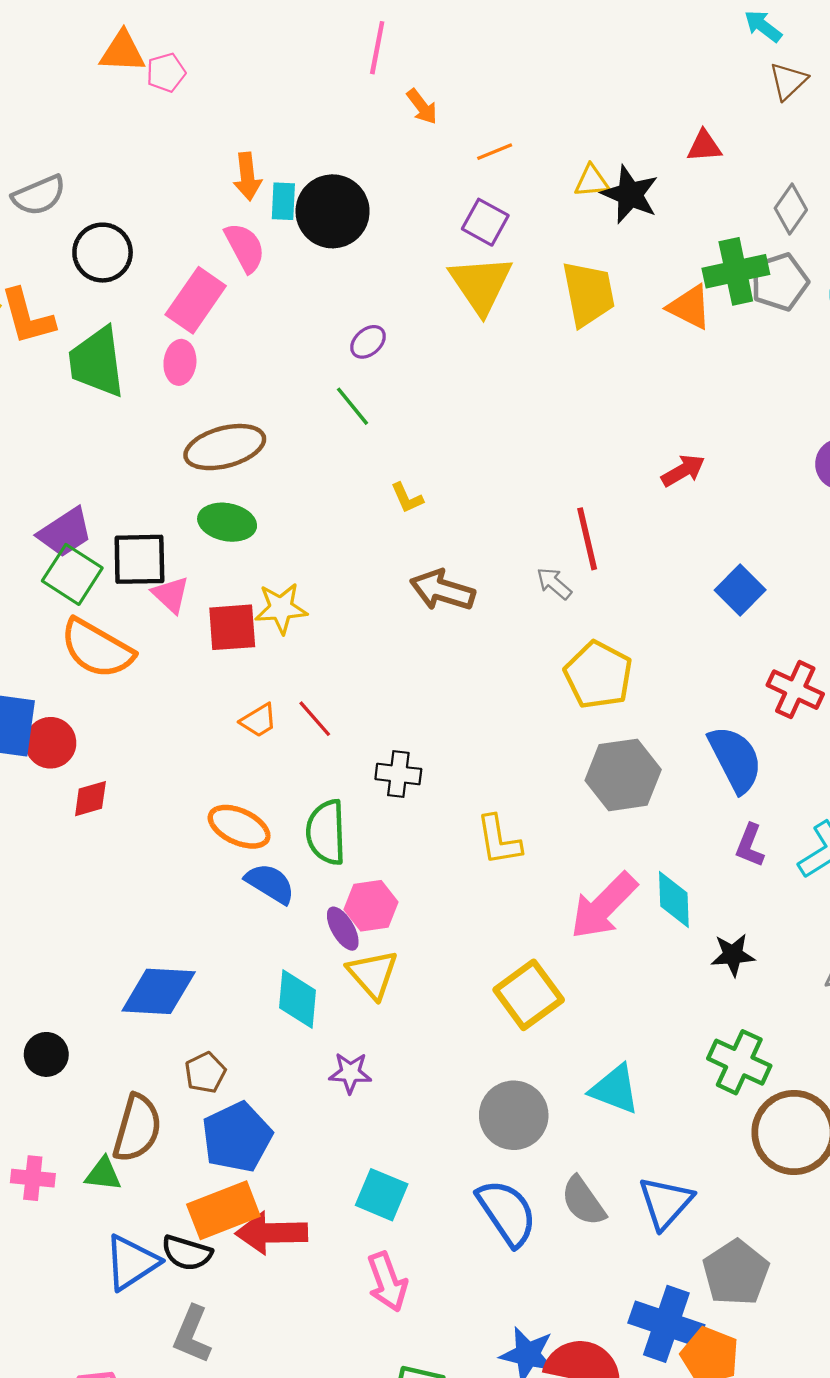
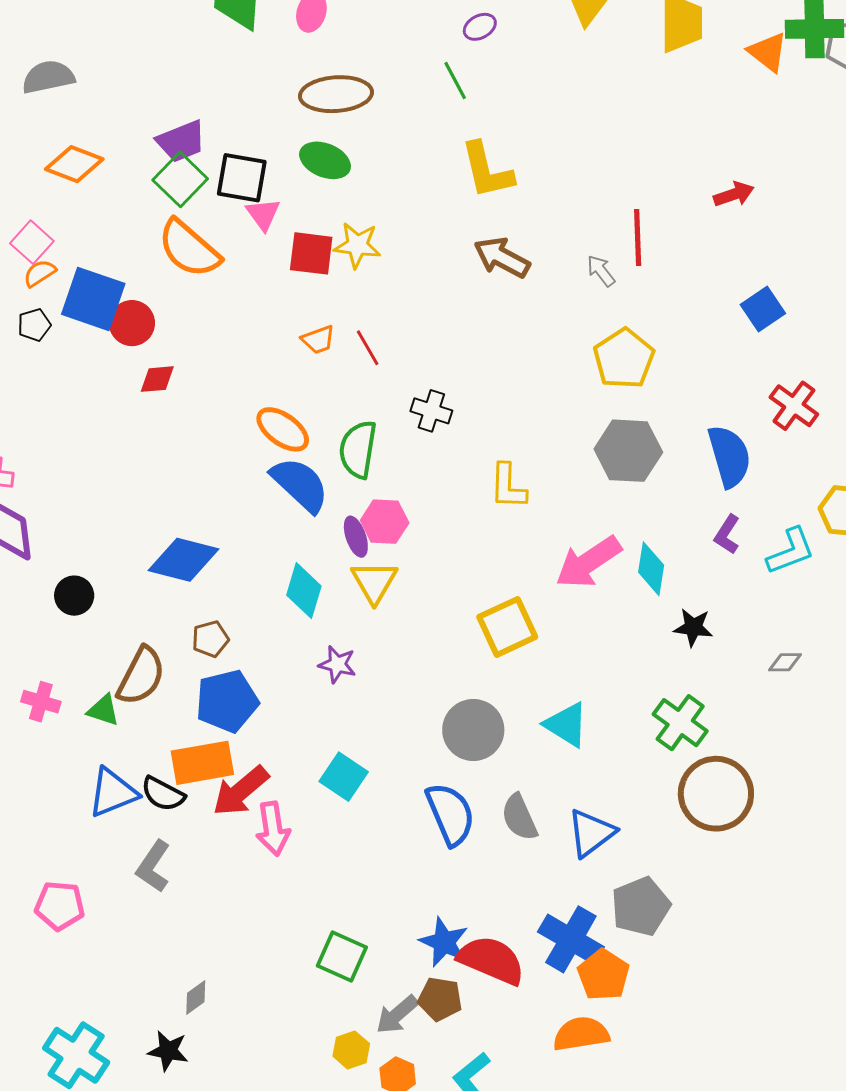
yellow L-shape: (407, 498) -> (487, 170), size x2.0
blue semicircle: (270, 883) -> (300, 485), size x1.4
red arrow: (272, 1233) -> (241, 791), turned -50
pink arrow: (387, 1282) -> (273, 829), moved

